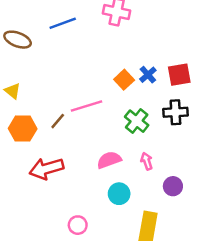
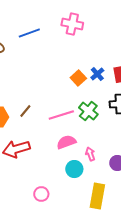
pink line: (86, 106) -> (61, 115), moved
pink arrow: (147, 161) -> (90, 154), moved

